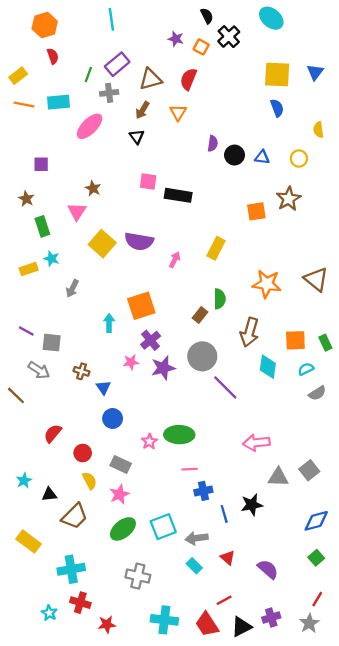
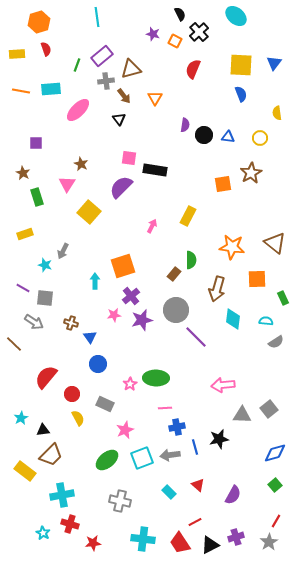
yellow rectangle: (18, 76) -> (17, 54), moved, turned 35
red semicircle: (188, 79) -> (193, 69), moved
gray cross: (109, 93) -> (106, 81), moved
brown arrow: (142, 110) -> (124, 96), turned -70
purple semicircle: (139, 241) -> (121, 187), moved, turned 125
cyan star: (52, 259) -> (45, 265), moved
orange square: (295, 340) -> (257, 279), moved
cyan semicircle: (306, 369) -> (266, 321), turned 32
red semicircle: (53, 433) -> (46, 377), size x1.4
pink star: (119, 494) -> (125, 430), moved
brown trapezoid: (75, 516) -> (51, 455), moved
gray arrow: (197, 538) -> (170, 455), moved
purple semicircle: (268, 569) -> (233, 495), turned 78

